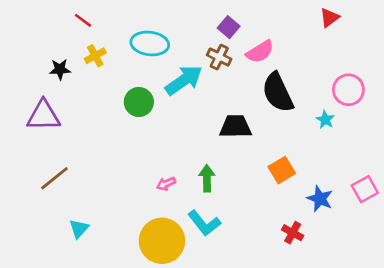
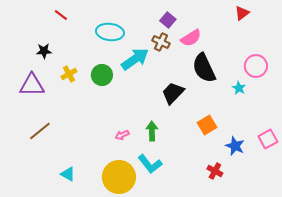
yellow cross: (95, 56) -> (69, 74), moved
black trapezoid: (235, 127) -> (173, 93), turned -45
cyan triangle: (79, 229) -> (68, 174), moved, turned -42

